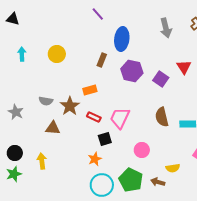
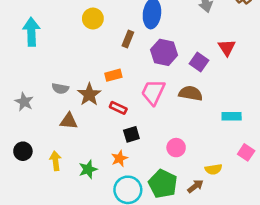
cyan arrow: (22, 54) -> (31, 32), size x1.6
yellow circle: (57, 54) -> (93, 19), moved
brown semicircle: (162, 117) -> (191, 93), moved, turned 114
pink trapezoid: (120, 118) -> (153, 92), moved
green star: (14, 174) -> (88, 169), moved
brown arrow: (158, 182) -> (195, 186), turned 128

